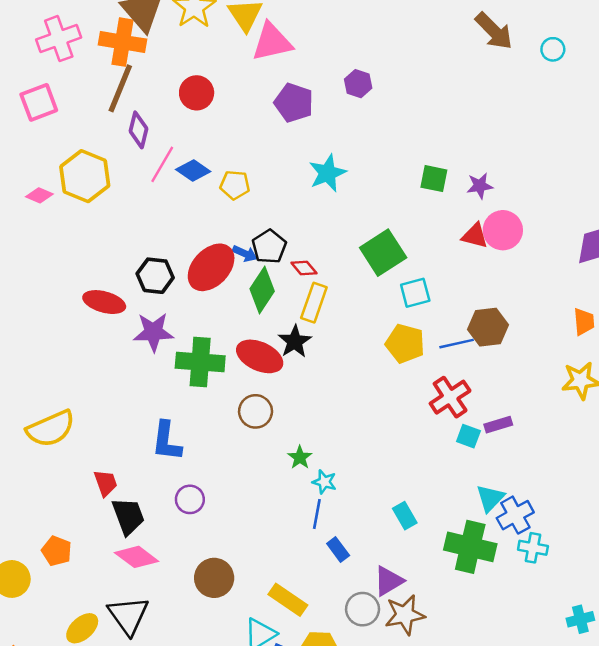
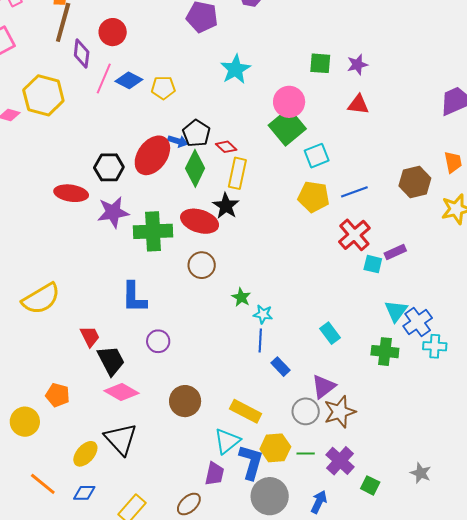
red circle: (197, 93) -> (113, 32), moved
pink circle: (503, 230) -> (289, 102), moved
brown hexagon: (488, 327) -> (415, 182), moved
green cross: (470, 547) -> (385, 352), size x0.7

